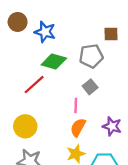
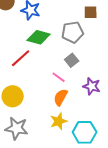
pink line: (76, 105) -> (59, 77), turned -56
purple star: (112, 126) -> (92, 86), moved

